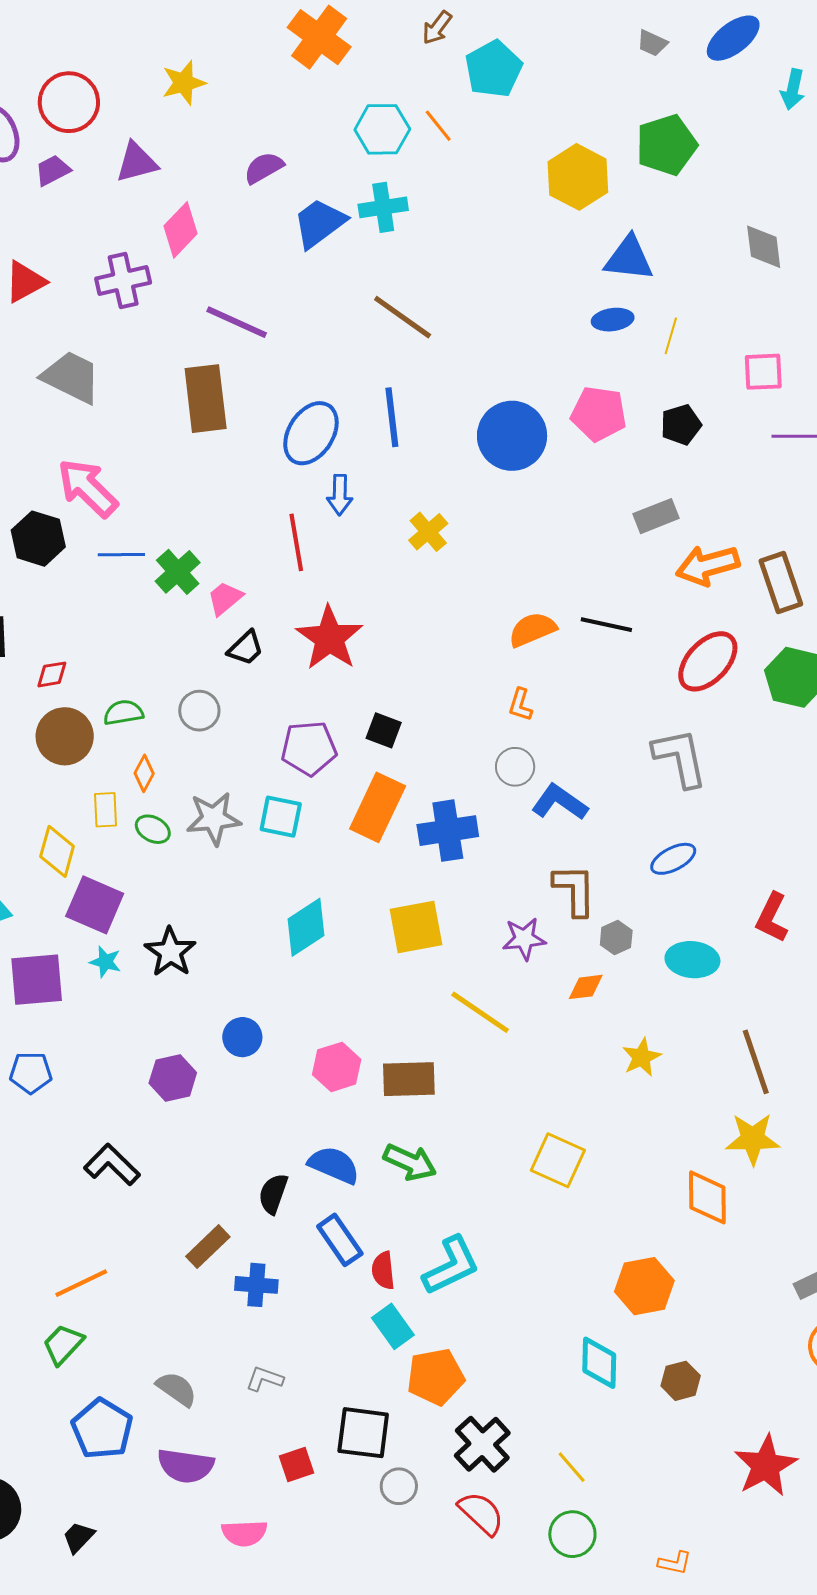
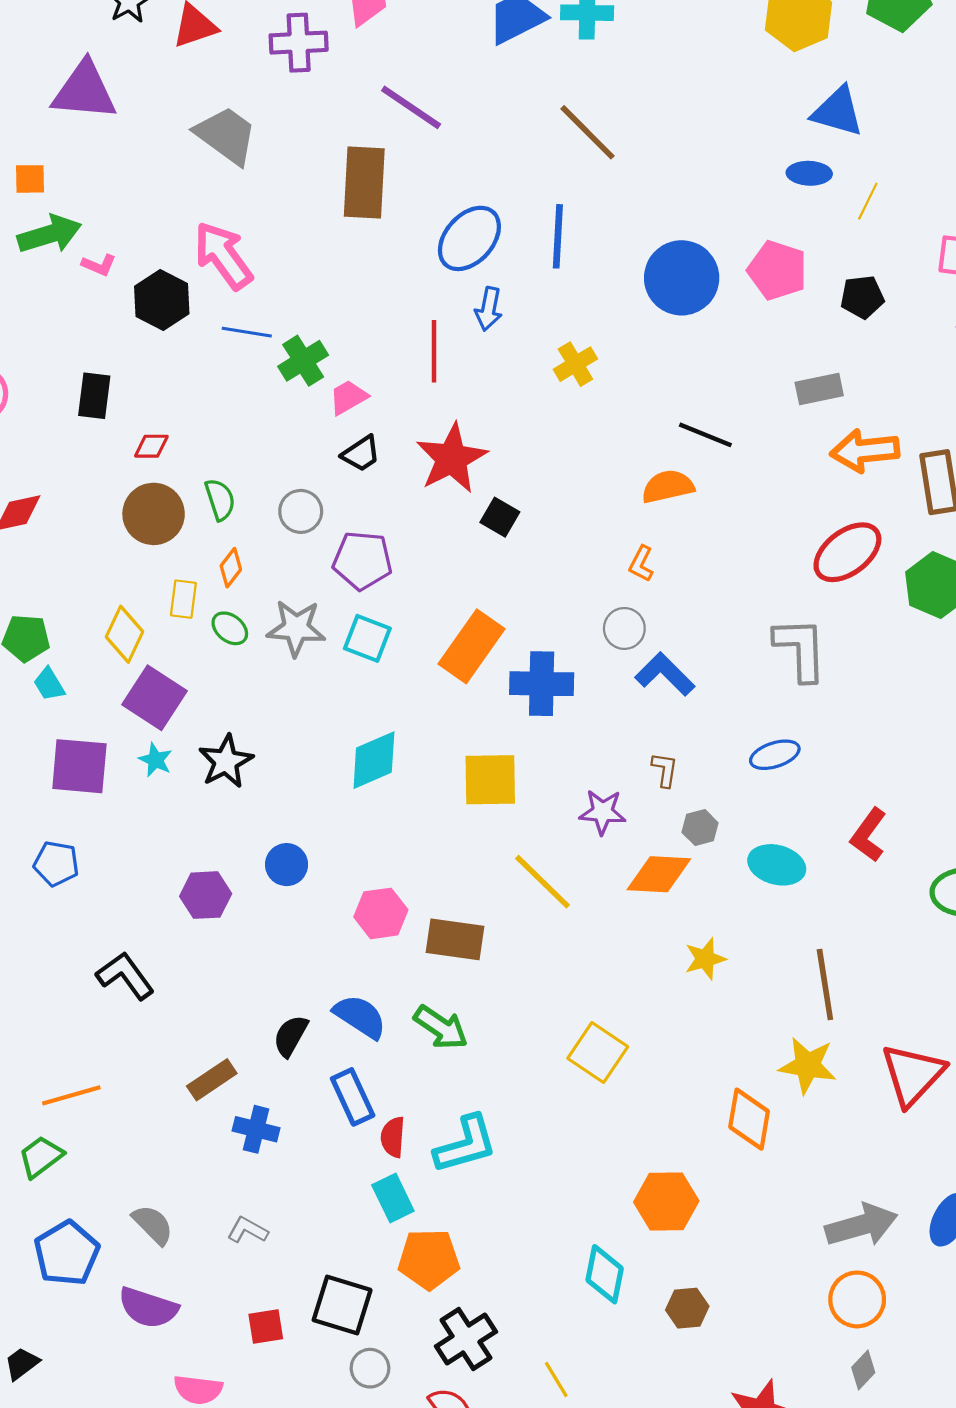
black line: (606, 625) -> (705, 435), moved
green semicircle: (123, 713) -> (220, 500), turned 72
black square: (384, 730) -> (500, 517), moved
purple pentagon: (309, 748) -> (362, 560), moved
brown L-shape: (575, 890) -> (665, 770), size x0.6
orange diamond: (586, 987) -> (659, 874), size x1.6

